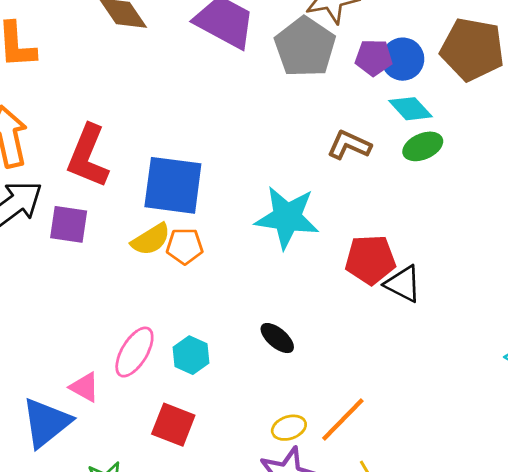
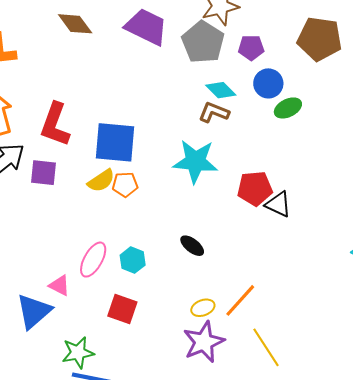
blue circle: (403, 59) -> (268, 83), moved
cyan diamond: (410, 109) -> (221, 90), moved
brown L-shape: (349, 145) -> (214, 112), moved

